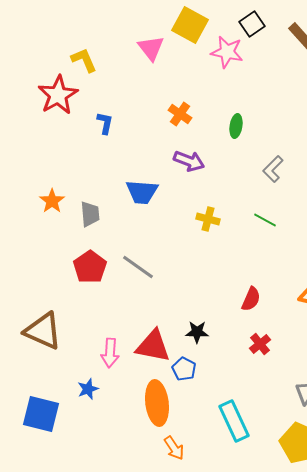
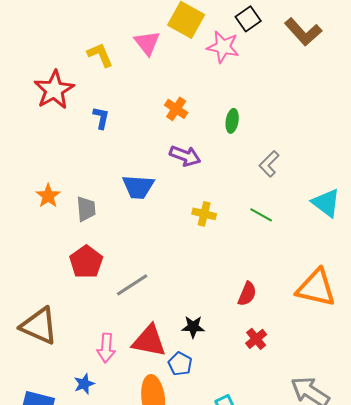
yellow L-shape: (84, 60) -> (100, 55), moved
gray line: (138, 267) -> (132, 285), moved, turned -68

